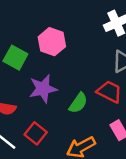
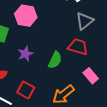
purple star: (43, 89) -> (25, 54), size x0.7

